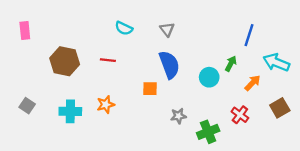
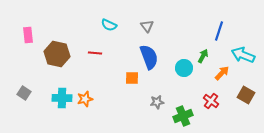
pink rectangle: (25, 31) -> (28, 35), moved
orange star: (106, 105) -> (85, 99), moved
brown square: (280, 108) -> (246, 95), turned -30

